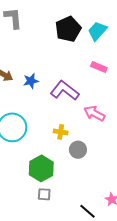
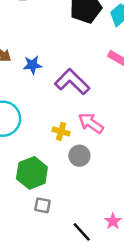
pink arrow: (94, 113) -> (91, 123), moved
gray square: (44, 194) -> (43, 205), moved

